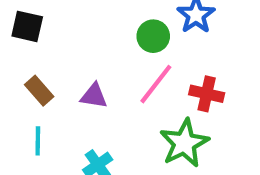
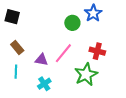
pink line: (156, 84) -> (63, 53), moved
purple triangle: (94, 96) -> (42, 60), moved

